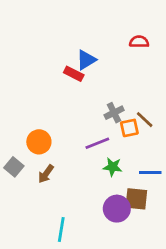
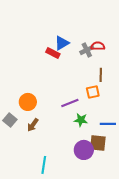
red semicircle: (139, 42) -> (98, 46), moved
gray cross: (114, 113) -> (87, 50), moved
brown line: (145, 120) -> (101, 75), moved, turned 48

